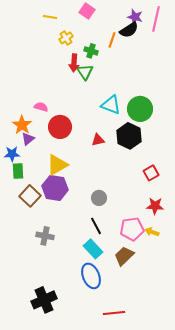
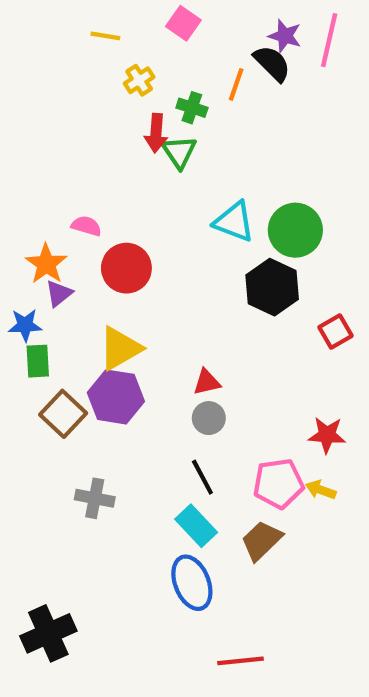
black semicircle: (129, 30) -> (272, 63), turned -102
red triangle: (98, 140) -> (207, 382), moved
red square: (151, 173) -> (335, 331), moved
black cross: (44, 300) -> (48, 633), moved

